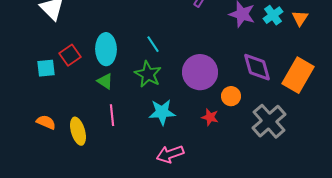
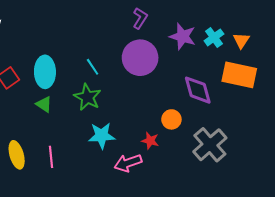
purple circle: (200, 72) -> (140, 58), moved
orange rectangle: (298, 75) -> (239, 75), moved, turned 72
pink line: (112, 115) -> (51, 157), moved
pink arrow: (170, 154) -> (128, 163), moved

